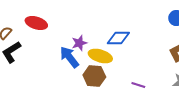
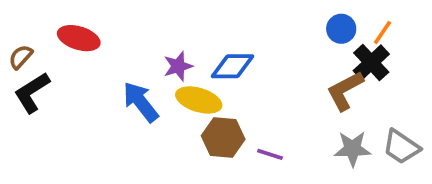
purple star: (79, 43) -> (178, 66), moved
brown hexagon: (94, 76) -> (223, 137), moved

